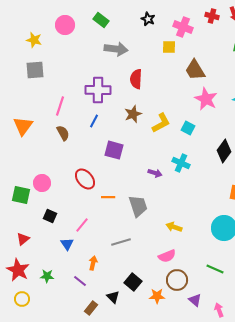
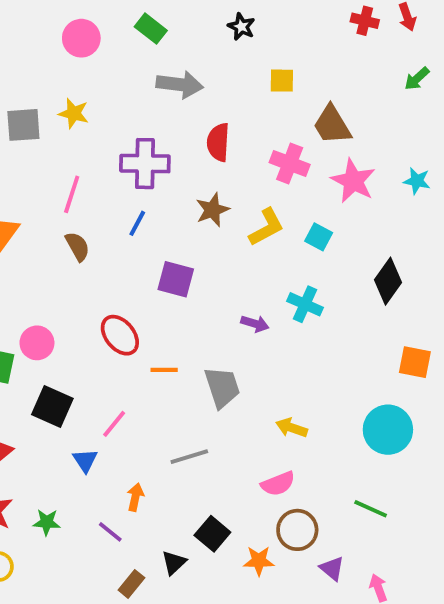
pink cross: (183, 27) -> (290, 164), moved
yellow star: (34, 40) -> (74, 113), moved
black square: (50, 216) -> (52, 407), size x1.5
black triangle: (113, 297) -> (174, 563), turned 32

